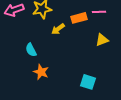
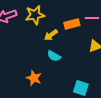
cyan semicircle: (31, 50) -> (54, 56), moved, turned -32

